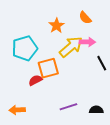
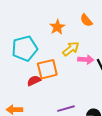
pink arrow: (87, 42) -> (86, 60), moved
yellow arrow: (71, 47) -> (71, 49), size x0.7

